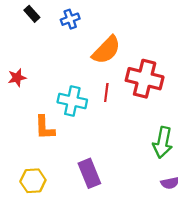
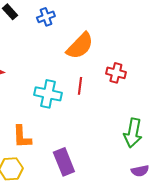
red cross: (145, 79) -> (116, 73), size x0.6
orange L-shape: (45, 128) -> (22, 137), moved

